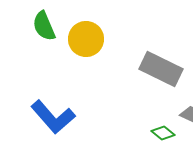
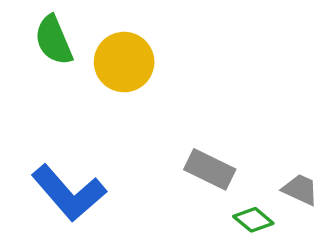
gray rectangle: (161, 69) -> (210, 169), moved, size x0.7

